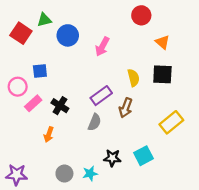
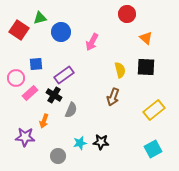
purple rectangle: (101, 96) -> (64, 75), moved
gray semicircle: (94, 122) -> (71, 110), moved
cyan square: (143, 156) -> (153, 149), moved
cyan star: (90, 174) -> (80, 143), moved
purple star: (17, 175) -> (25, 137), moved

